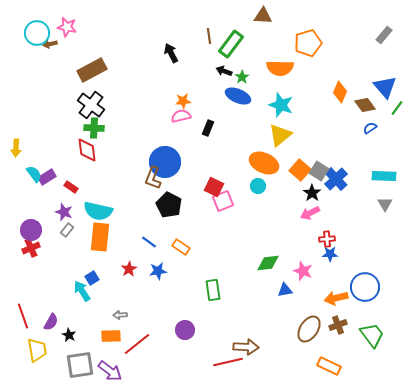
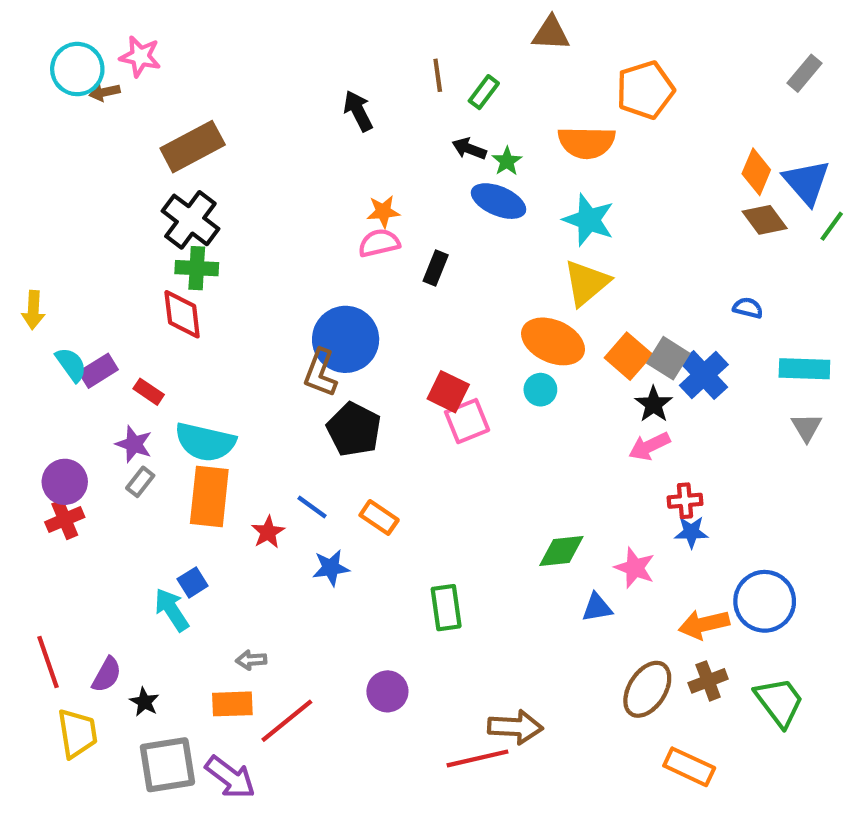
green rectangle: (231, 44) -> (484, 92), size x0.6
orange diamond: (340, 92) -> (756, 172), moved
blue semicircle: (370, 128) -> (748, 308), moved, turned 48
red star: (129, 269) -> (268, 532), moved

